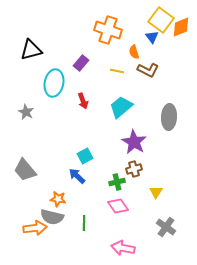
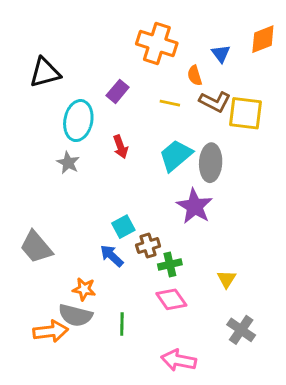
yellow square: (161, 20) -> (245, 113), moved, turned -30
gray star: (26, 112) -> (68, 163), moved
gray ellipse: (169, 117) -> (211, 163), moved
brown cross: (134, 169) -> (148, 246), moved

